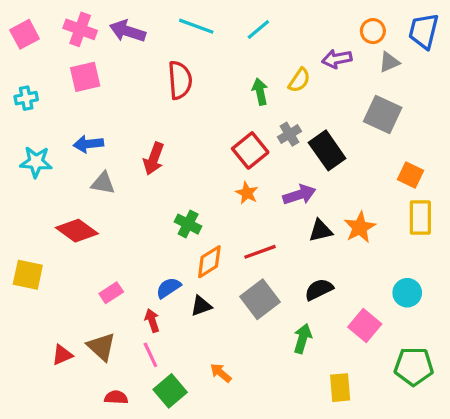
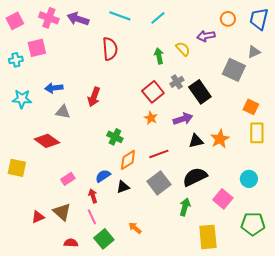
gray triangle: (389, 62) -> (254, 52), moved
pink square: (85, 77) -> (37, 48), moved
yellow semicircle: (299, 80) -> (183, 49), turned -77
black semicircle: (319, 289) -> (195, 177), size x1.4
yellow rectangle: (340, 388) -> (208, 237), size x1.4

